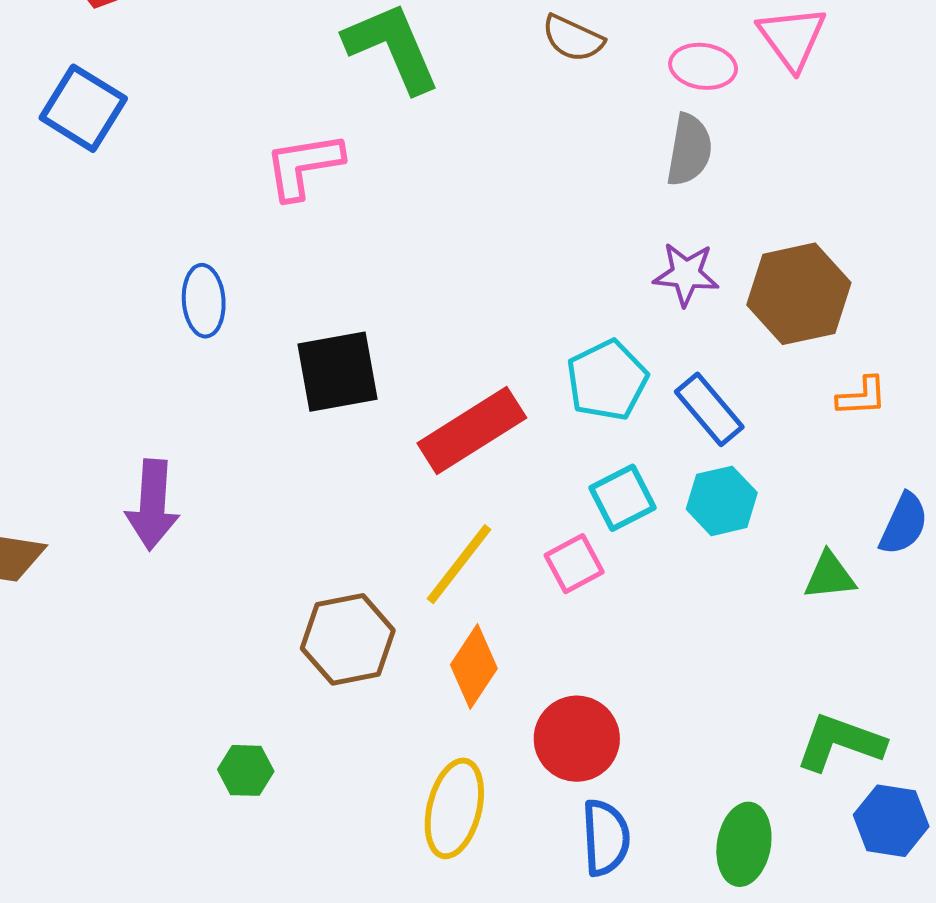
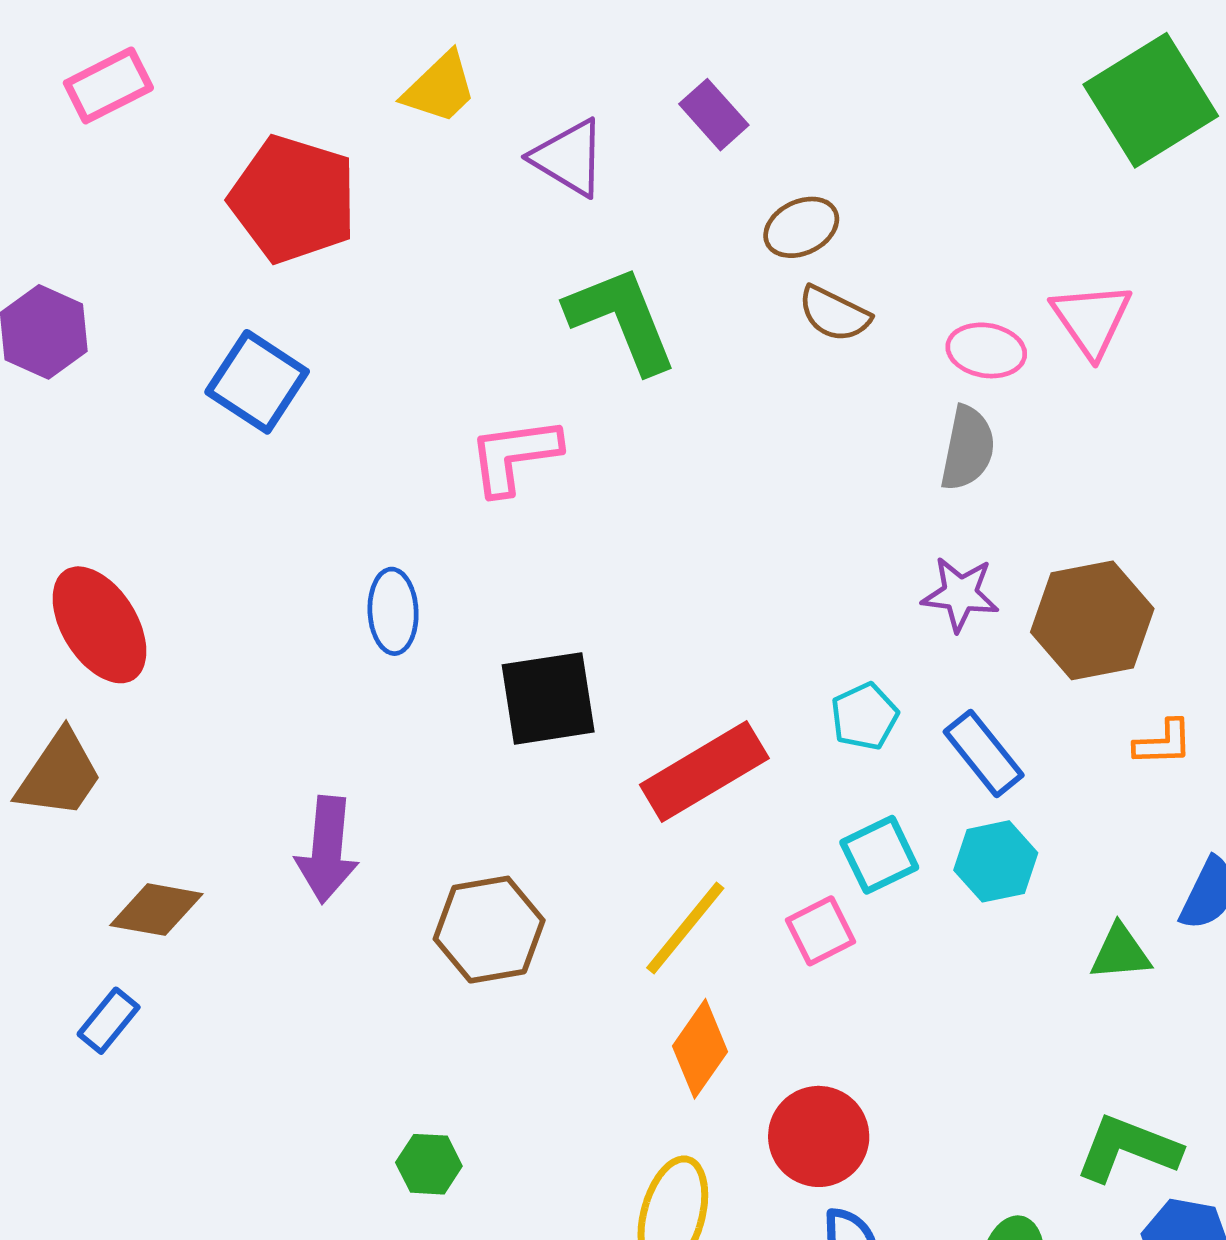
cyan pentagon: (607, 380) -> (864, 716), size x0.7
brown hexagon: (348, 639) -> (489, 930), moved

